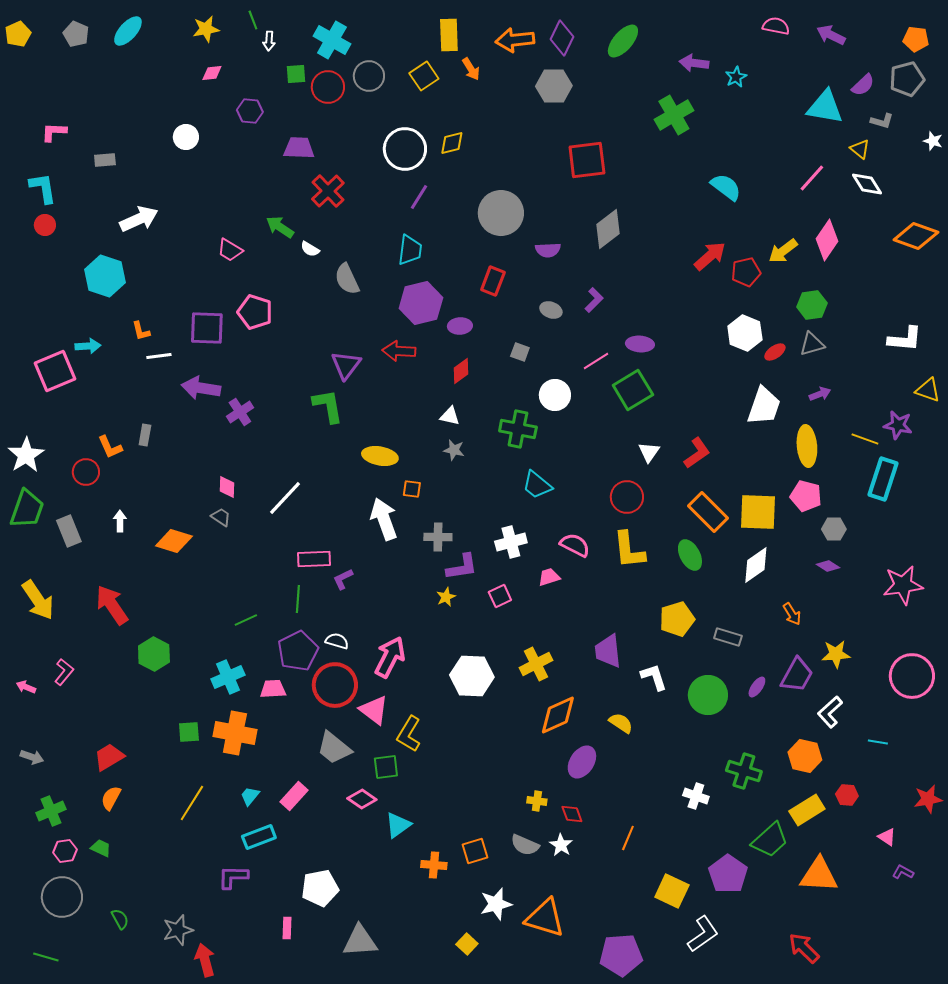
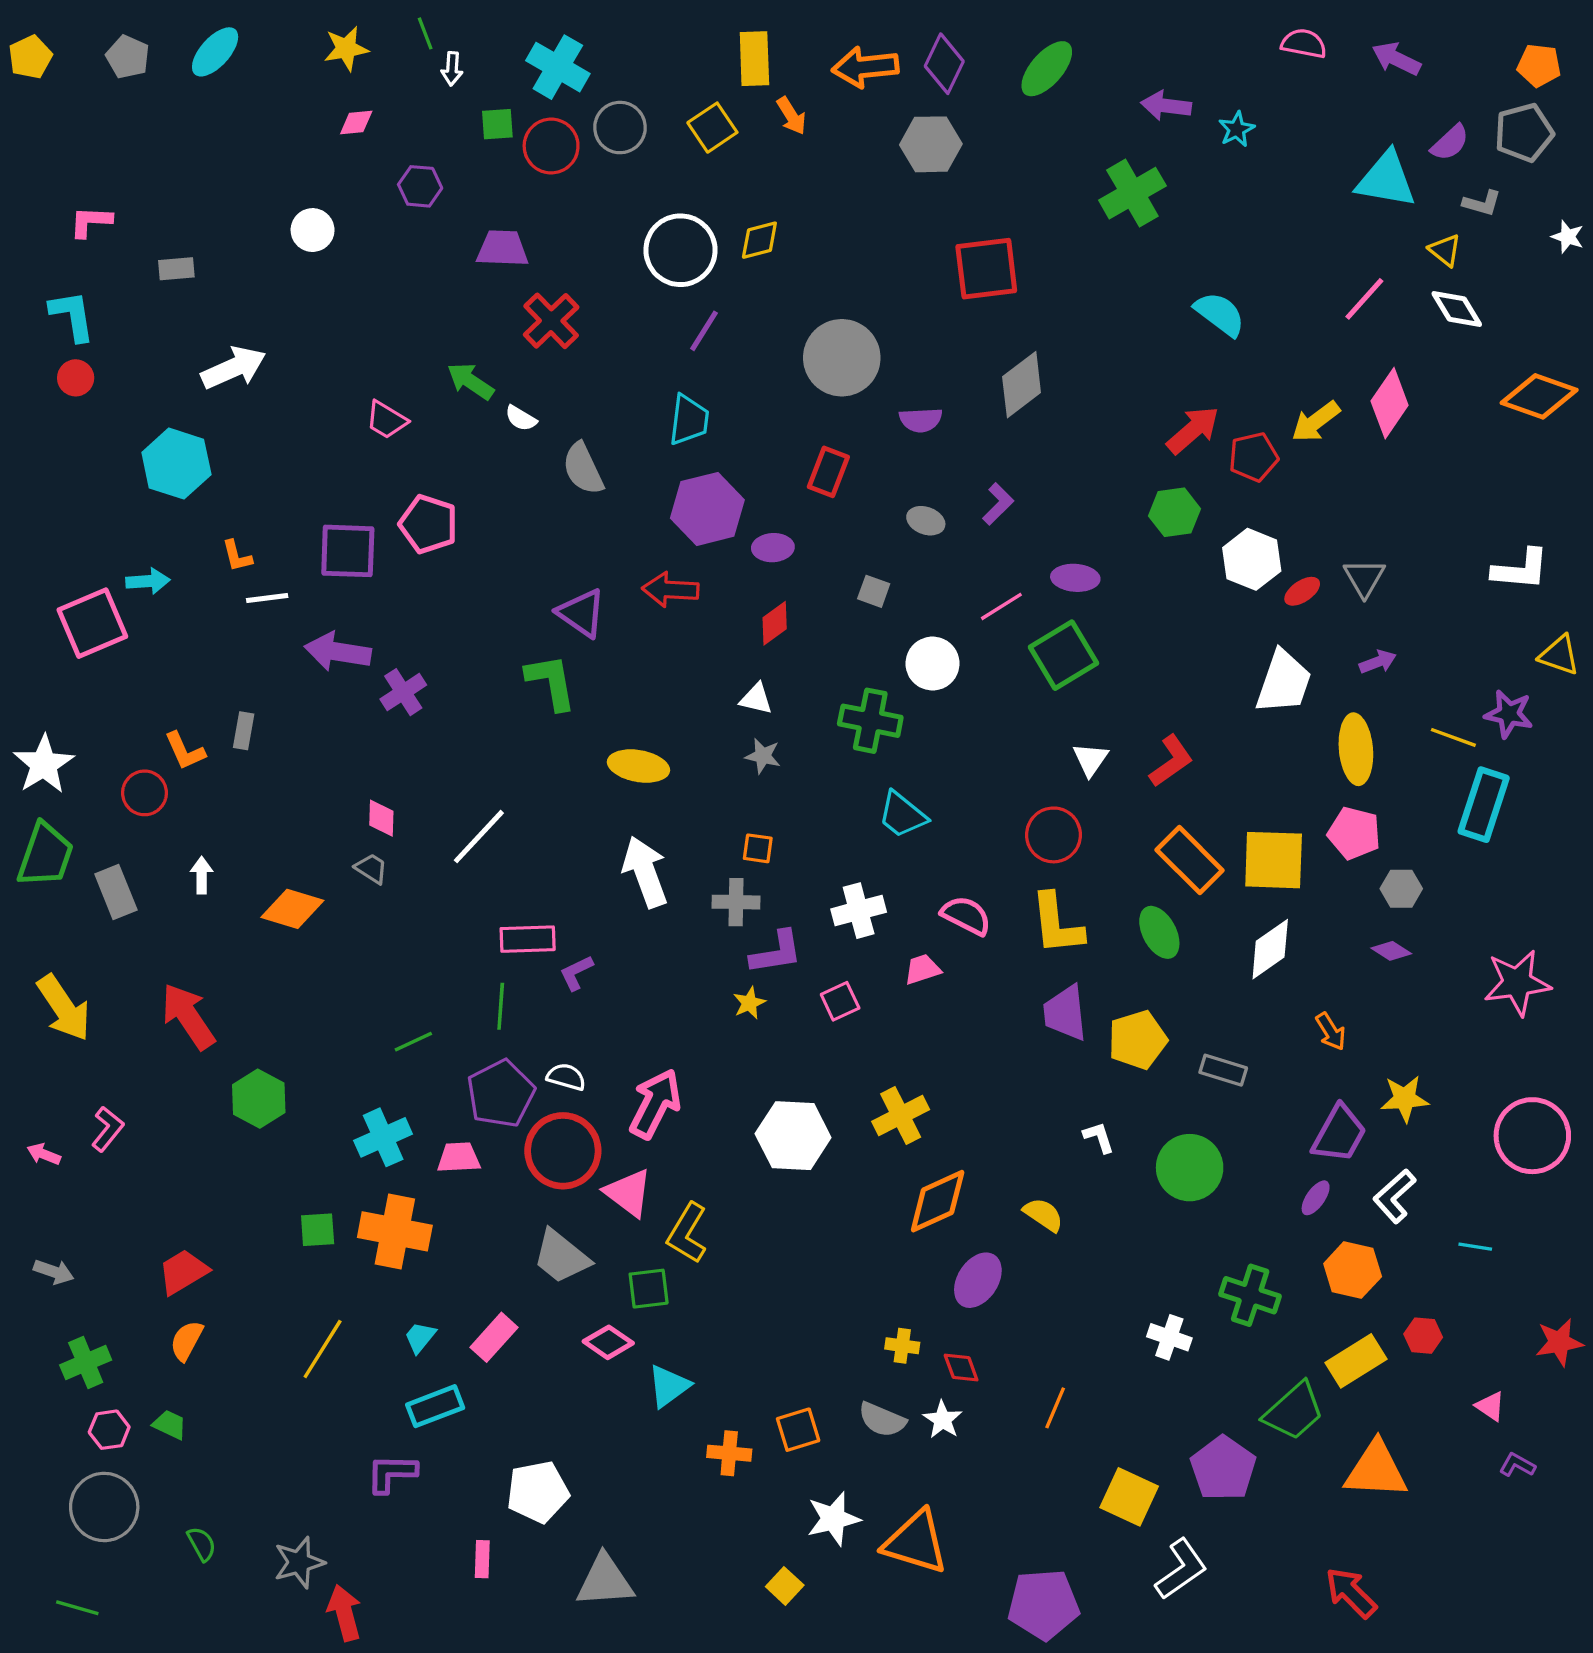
green hexagon: (812, 305) -> (1174, 512), moved
gray triangle: (812, 344) -> (1364, 578), turned -44
purple triangle: (346, 365) -> (581, 613), turned -32
orange square: (412, 489) -> (758, 848), moved
purple trapezoid: (608, 651) -> (1065, 1013), moved
white L-shape: (654, 677) -> (1099, 1137), size x0.7
purple ellipse: (757, 687) -> (1316, 1198), moved

